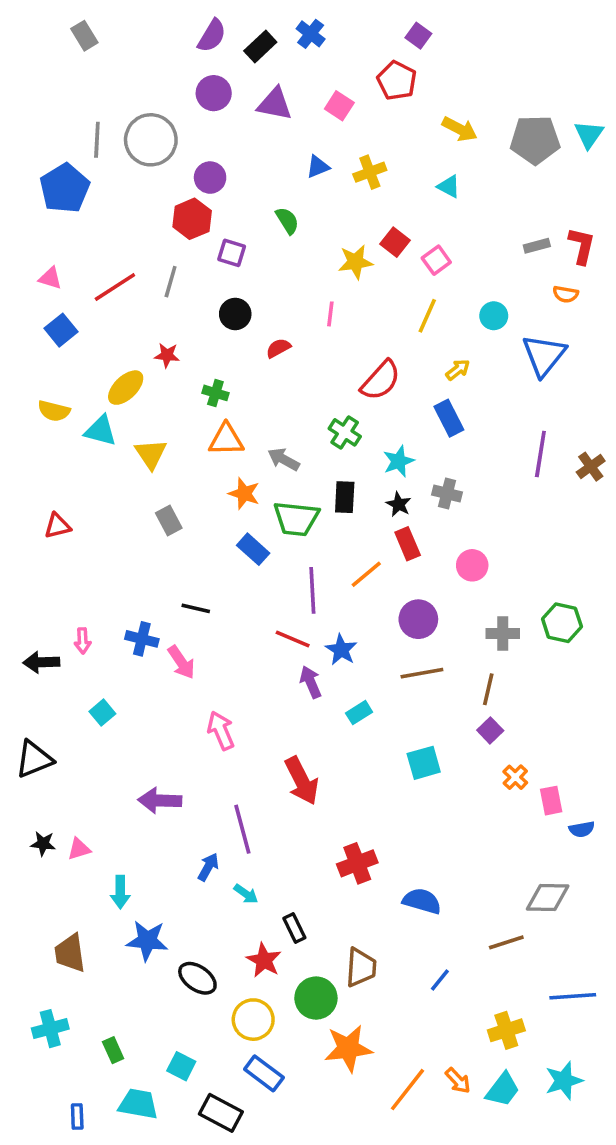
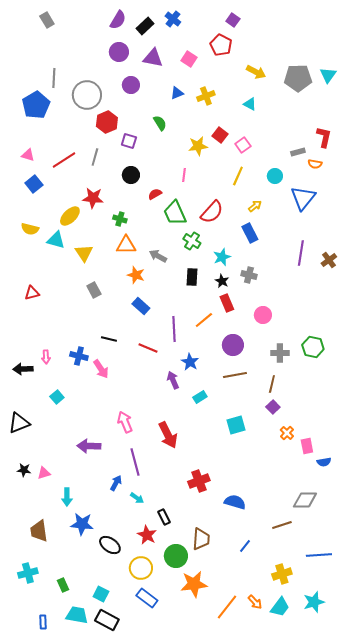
gray circle: (151, 140) -> (87, 95), moved
purple circle: (210, 178) -> (131, 85), moved
gray rectangle: (537, 246) -> (298, 152), moved
red star: (167, 355) -> (93, 198), size x1.5
green trapezoid: (296, 519) -> (175, 213), moved, turned 60
red line: (293, 639) -> (148, 348), moved
pink arrow: (221, 730) -> (125, 422), moved
black rectangle: (221, 1113) -> (107, 620), moved

